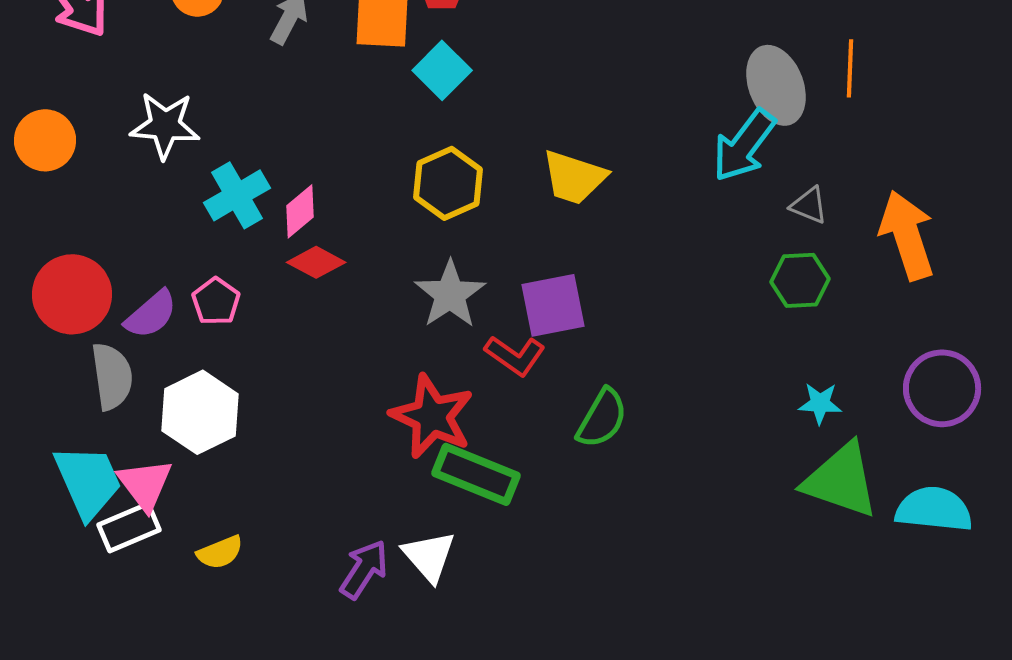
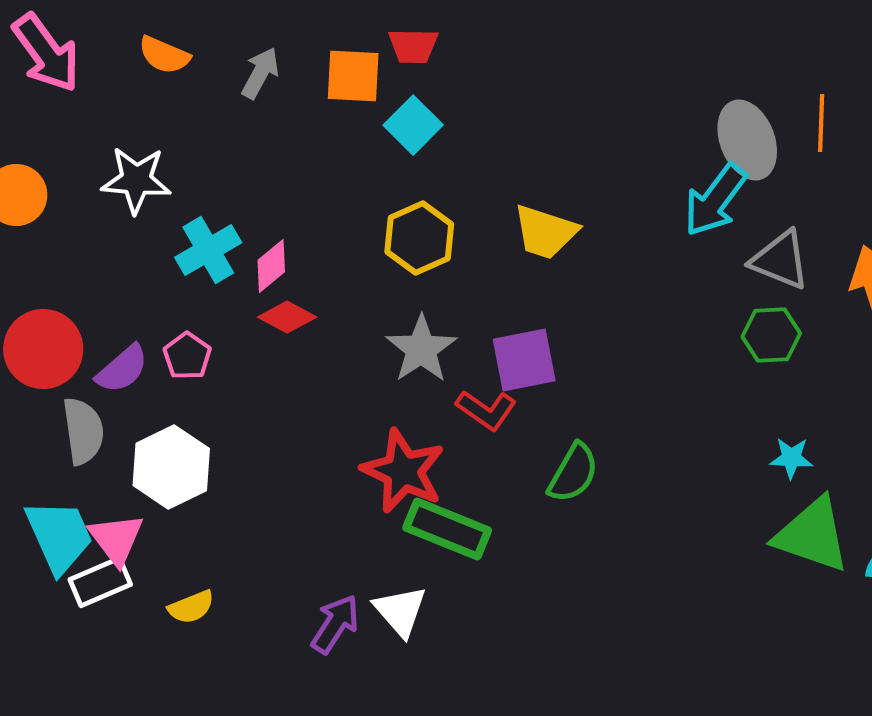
gray triangle: (809, 205) -> (780, 260), size x1.6

